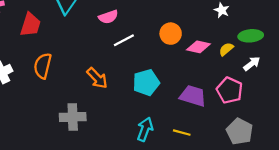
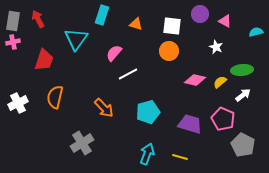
pink semicircle: (108, 17) -> (114, 53), turned 150
orange circle: (171, 34) -> (169, 51), moved
gray cross: (73, 117) -> (82, 143), turned -30
gray pentagon: (240, 131) -> (243, 145), moved

